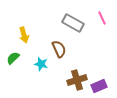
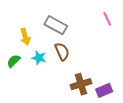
gray rectangle: (73, 23) -> (56, 25), moved
cyan star: (41, 64) -> (39, 58), moved

